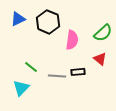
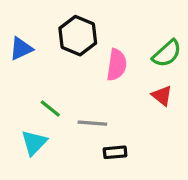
blue triangle: (18, 19) -> (21, 49), moved
black rectangle: (78, 72) -> (115, 152), moved

